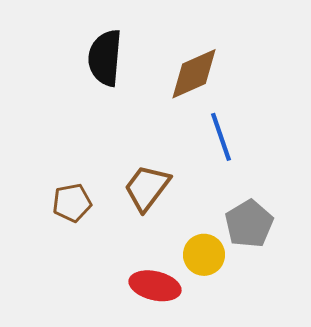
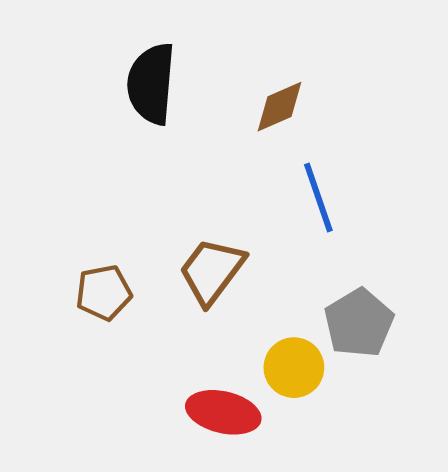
brown diamond: (194, 74) -> (280, 107), size x0.7

